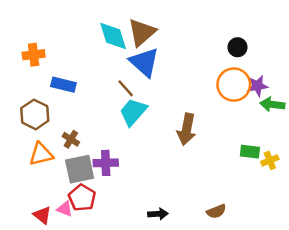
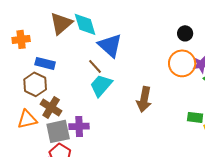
brown triangle: (142, 32) -> (61, 23), moved
brown hexagon: (35, 114) -> (35, 84), moved
brown cross: (71, 139) -> (51, 107), size x1.5

